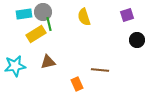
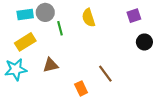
green line: (49, 24) -> (60, 28), moved
yellow rectangle: (36, 34) -> (25, 42), moved
brown line: (100, 70) -> (105, 74), turned 48

